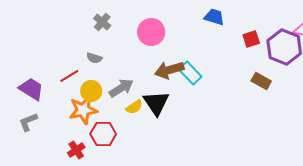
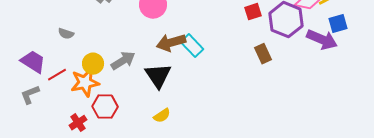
gray semicircle: (94, 58) -> (66, 34), moved
red line: (69, 76) -> (57, 75), moved
brown rectangle: (261, 81) -> (263, 54), turned 36
yellow semicircle: (134, 107) -> (162, 116), moved

